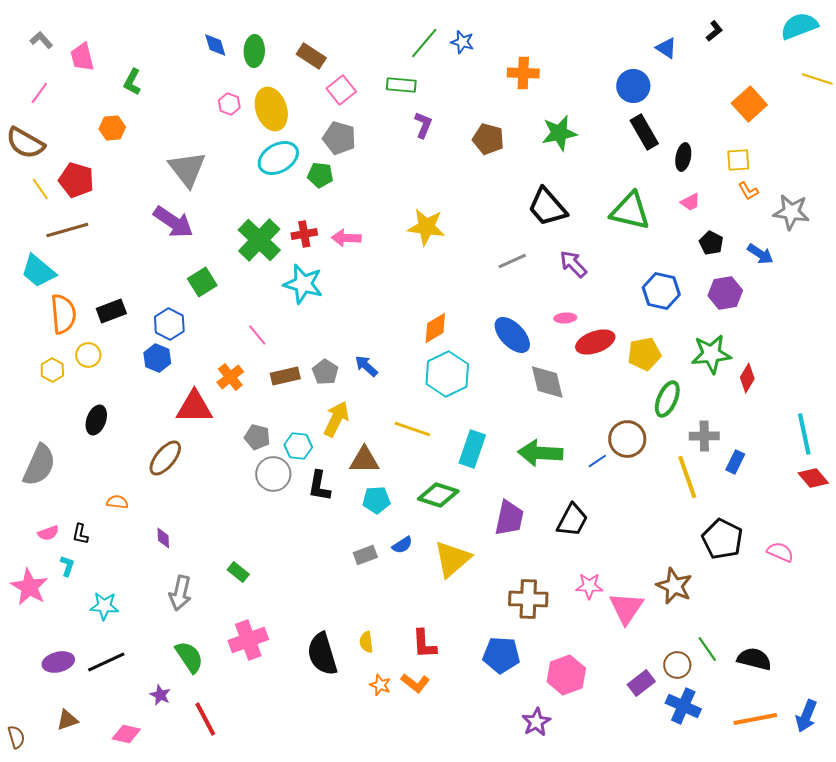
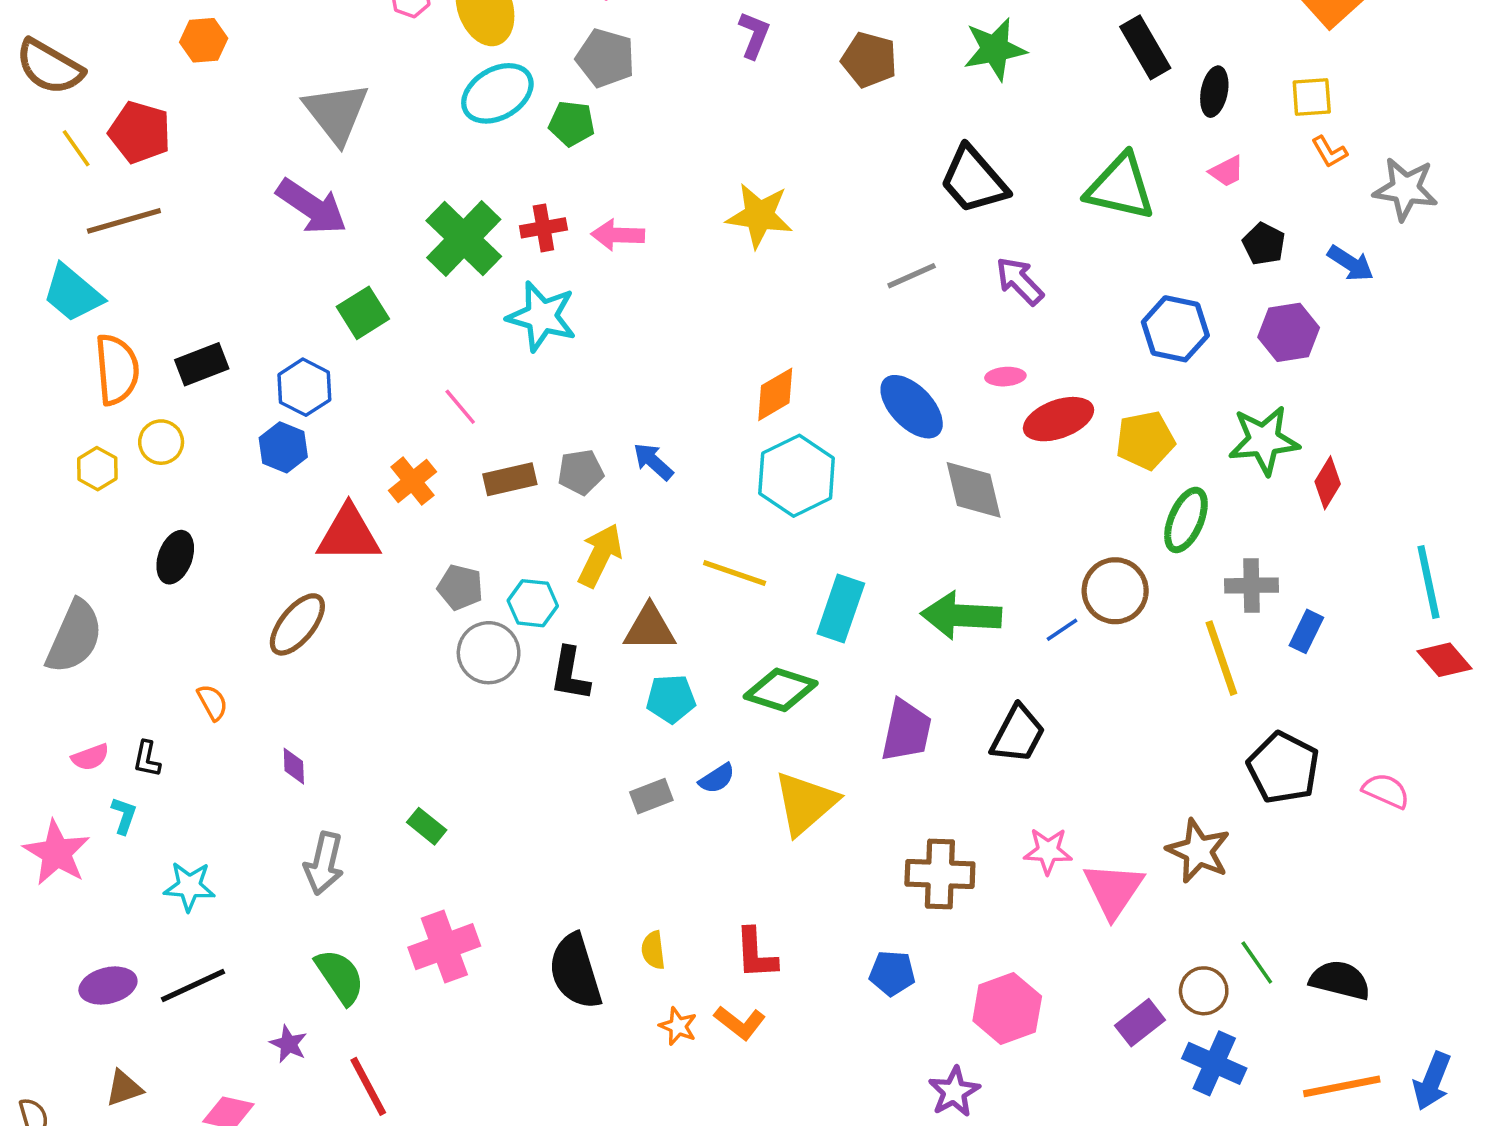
gray pentagon: (325, 372) -> (581, 472), turned 30
orange semicircle: (117, 502) -> (212, 702), turned 55
blue pentagon: (501, 655) -> (892, 973), size x0.7

